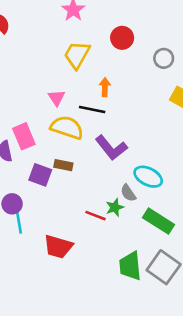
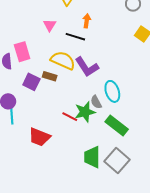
yellow semicircle: (67, 127) -> (63, 60), moved
cyan ellipse: (148, 177) -> (112, 91), turned 40
green star: (115, 207) -> (85, 112), size x1.5

